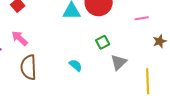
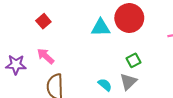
gray triangle: (119, 62) -> (128, 82), moved

